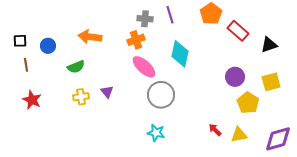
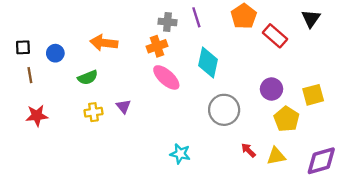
black triangle: (269, 45) -> (311, 18), moved, turned -36
gray circle: (161, 95) -> (224, 110), moved
red star: (32, 100) -> (37, 116), turned -30

